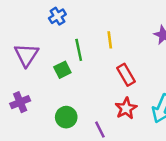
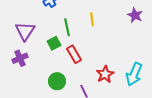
red rectangle: (126, 75) -> (74, 54), moved
purple cross: (20, 102) -> (20, 58), moved

